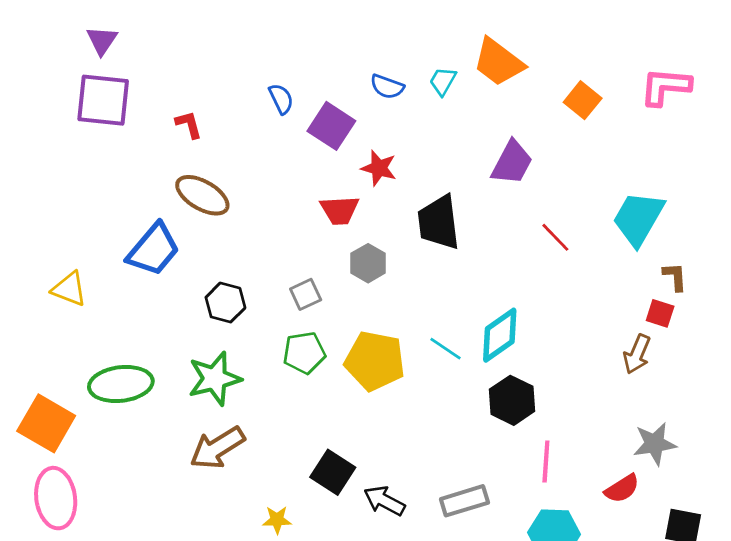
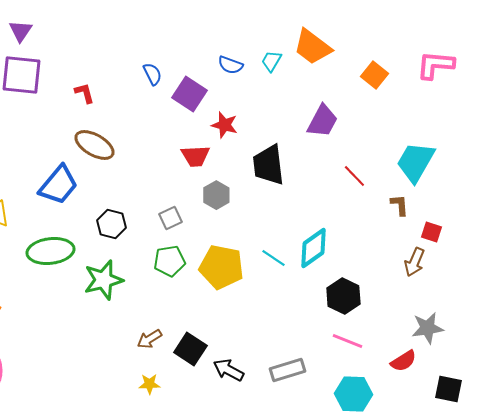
brown L-shape: (675, 277) -> (399, 205), moved
green ellipse: (121, 384) -> (50, 251), moved
black hexagon: (512, 400) -> (343, 296), moved
brown arrow: (217, 448) -> (149, 339), moved, size x0.6
pink line: (546, 461) -> (347, 341), turned -72

